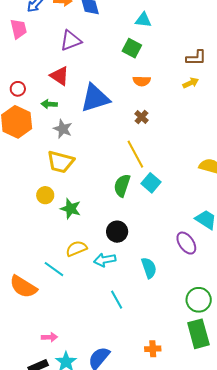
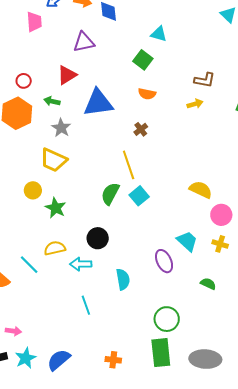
red triangle: (60, 76) -> (67, 75), turned 45

